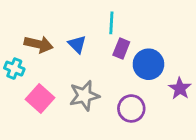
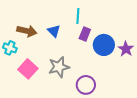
purple star: (180, 89) -> (126, 49), moved
purple circle: (131, 108) -> (86, 85), moved

